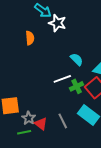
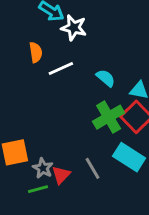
white line: (62, 79) -> (61, 68), moved
green cross: (77, 86) -> (109, 117), size x1.5
red triangle: (41, 124) -> (61, 175), turned 40

